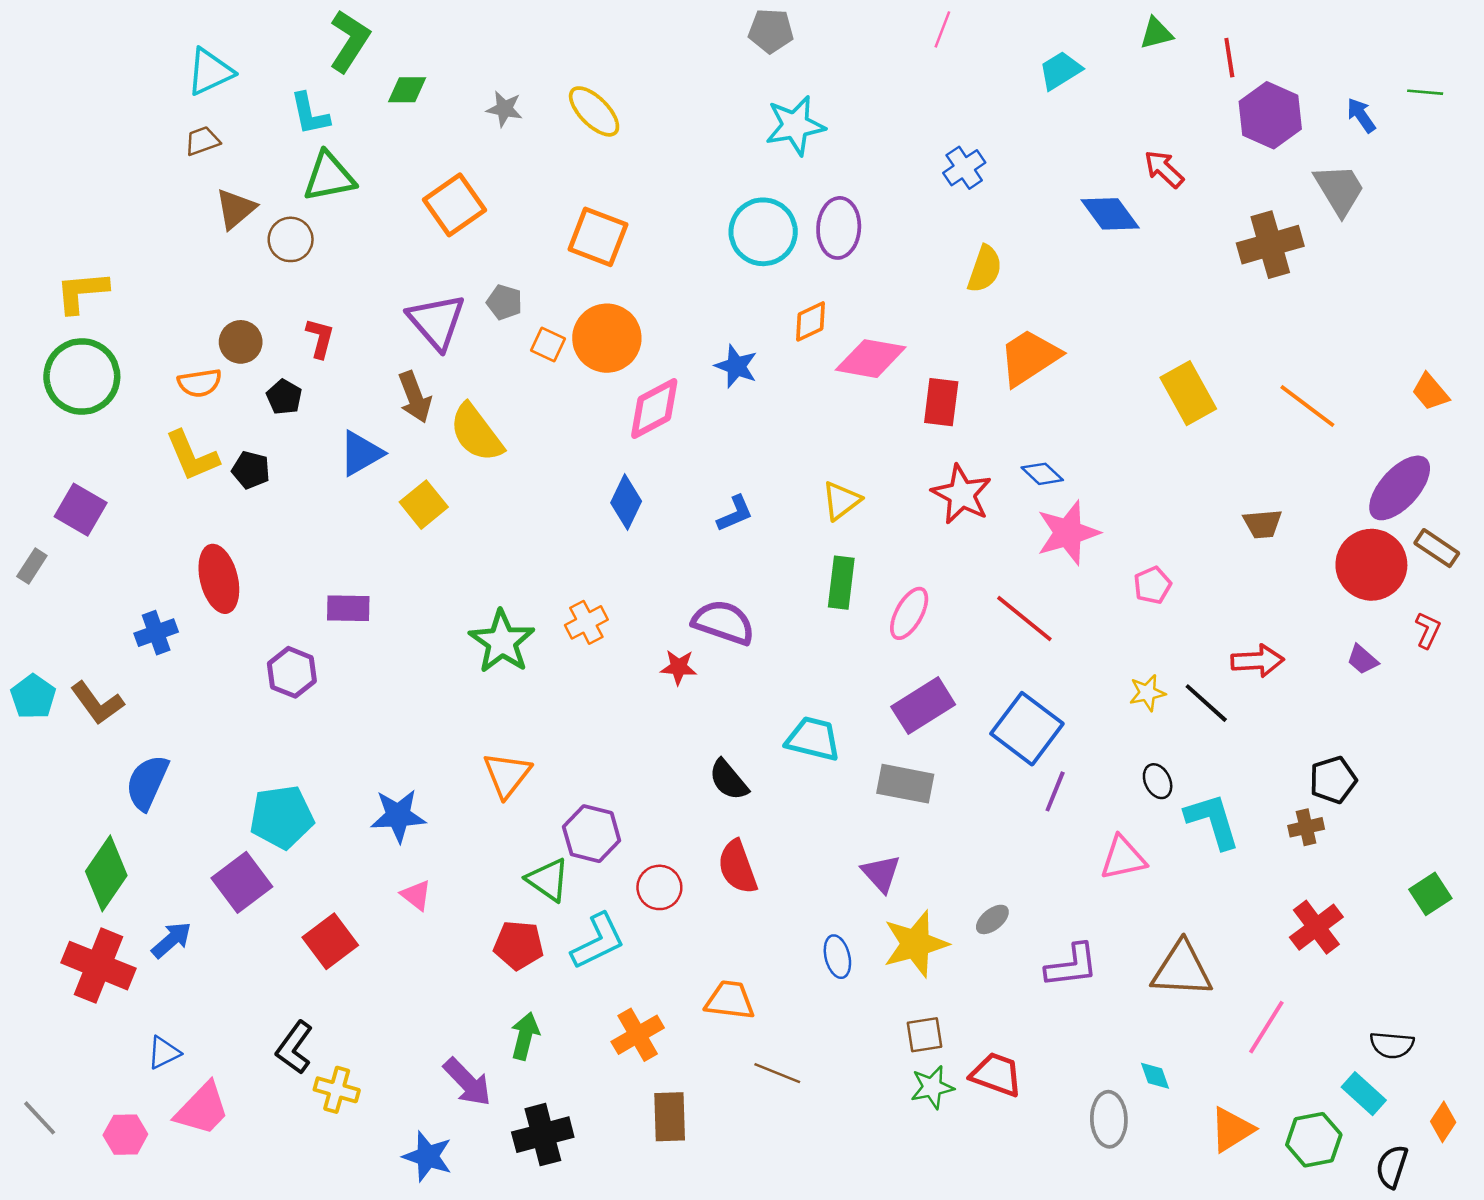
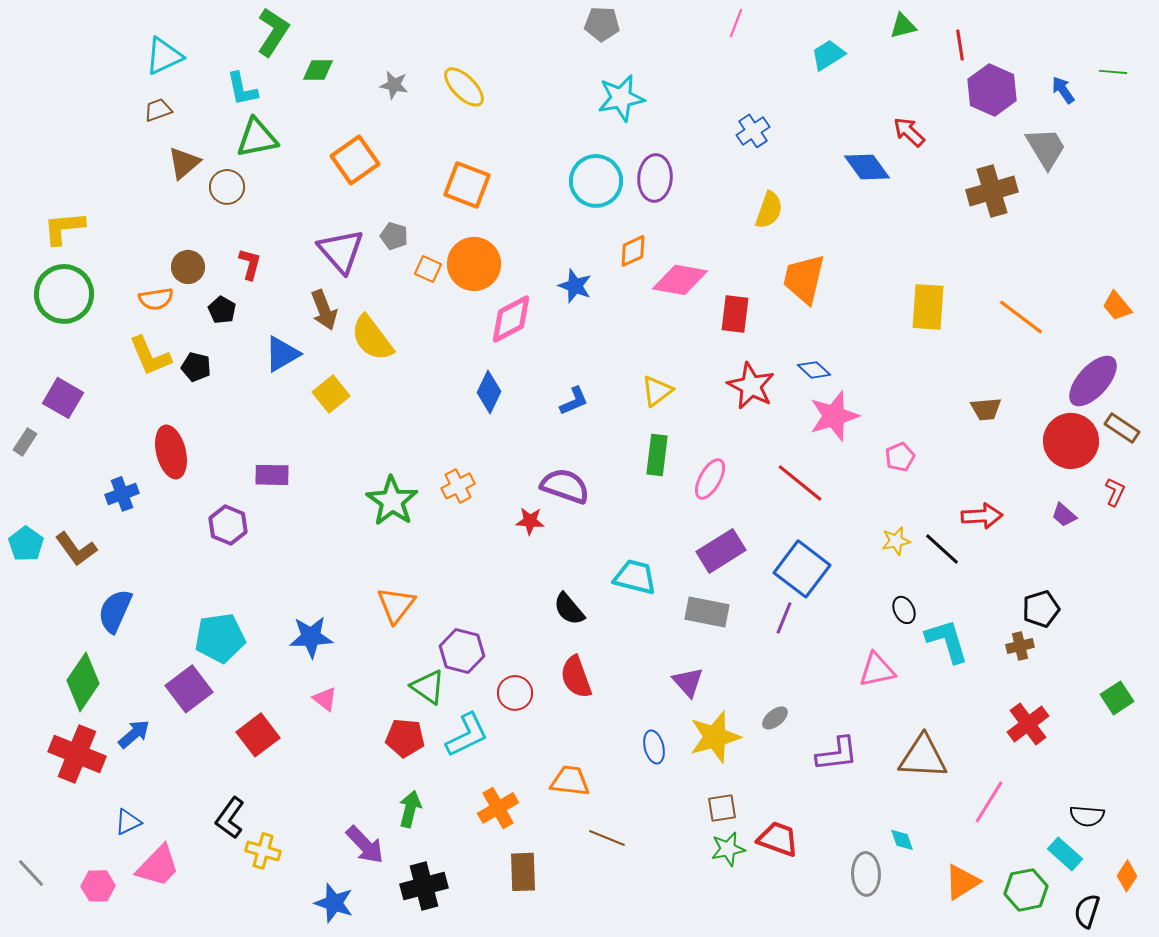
orange trapezoid: (1029, 357) -> (804, 279), turned -44
yellow rectangle: (1188, 393) -> (928, 307), turned 33
purple line: (1055, 791) -> (784, 618), moved

